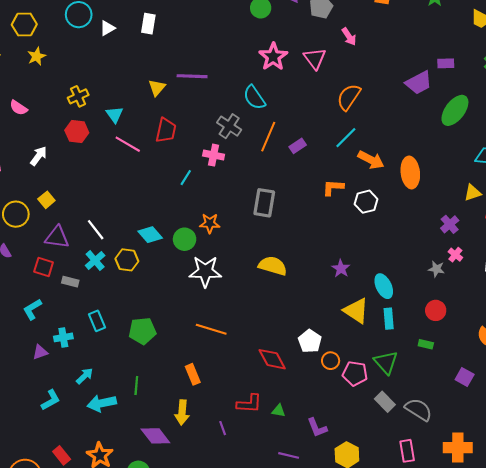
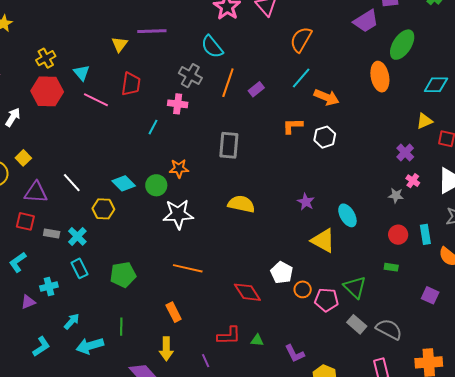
red hexagon: (77, 132) -> (47, 91), size x1.4
orange ellipse: (410, 172) -> (380, 77), moved
cyan cross: (95, 261) -> (77, 236), moved
cyan rectangle: (389, 319) -> (425, 234), moved

